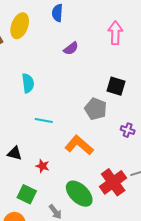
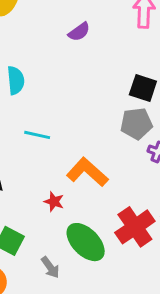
gray pentagon: (96, 109) -> (136, 124), moved, turned -30
red star: (42, 166) -> (54, 202), moved

